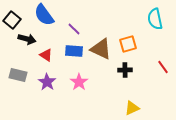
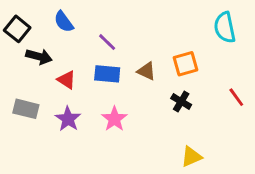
blue semicircle: (44, 15) -> (64, 22), size x0.7
brown triangle: (101, 49) -> (146, 71), size x0.6
black cross: (125, 70) -> (181, 102), turned 32

